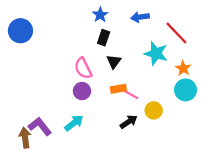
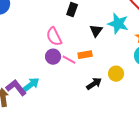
black triangle: (114, 61) -> (96, 31), moved
pink line: (131, 94) -> (69, 60), moved
cyan arrow: (74, 123) -> (31, 85), moved

